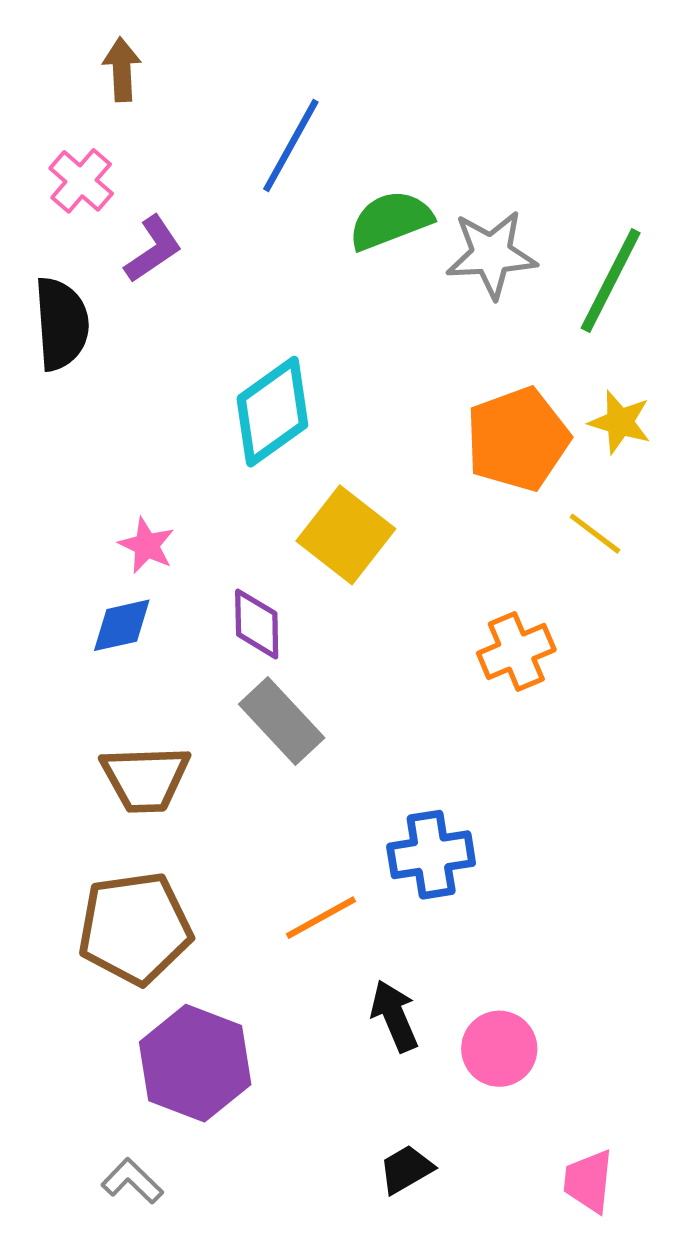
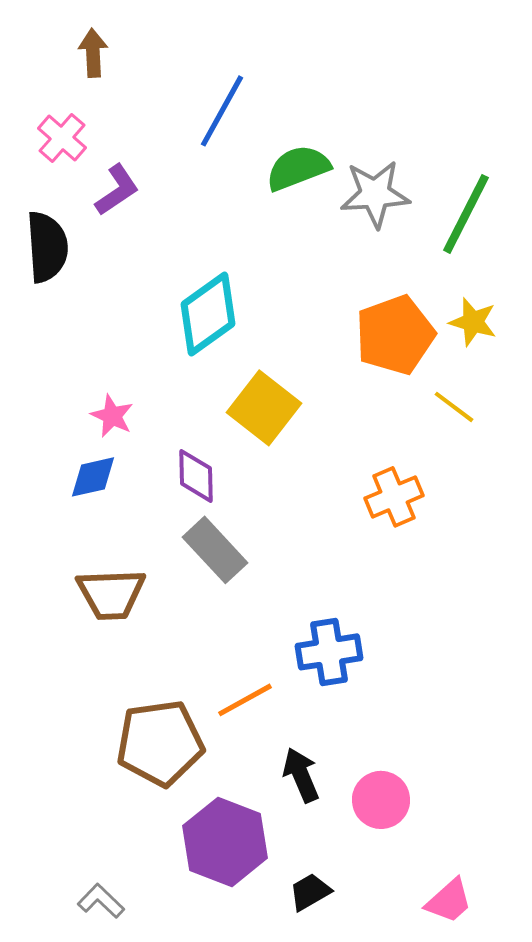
brown pentagon: (135, 928) -> (160, 743), moved
purple hexagon: (195, 1063) -> (225, 842), moved
pink trapezoid: (588, 1181) -> (449, 901), turned -138

